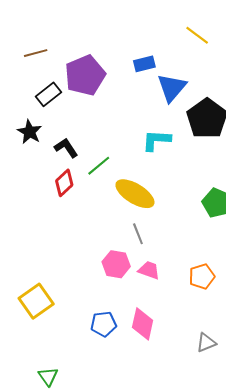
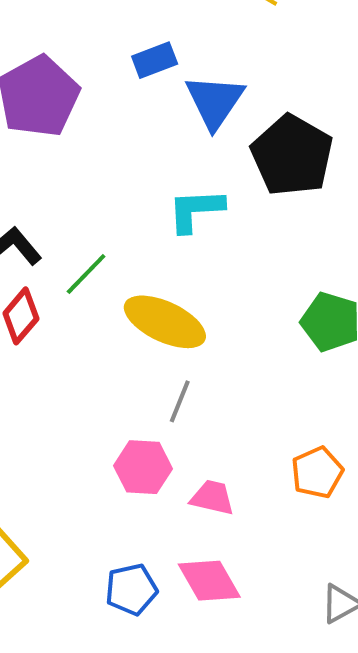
gray line: (138, 234) -> (180, 401), turned 50
pink trapezoid: (149, 270) -> (212, 498), moved
pink diamond: (143, 324) -> (209, 581), turned -36

